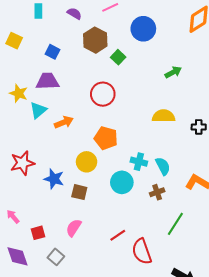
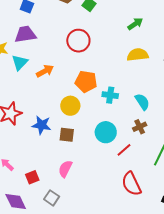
green arrow: (173, 72) -> (135, 24), moved
cyan cross: (139, 162) -> (110, 95), moved
cyan circle: (122, 182) -> (106, 132), moved
red line: (118, 235) -> (124, 150), moved

